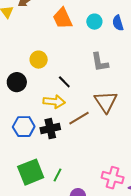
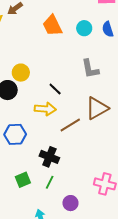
yellow circle: (39, 60) -> (21, 73), moved
brown triangle: (106, 102) -> (97, 108), turned 35
black cross: (50, 129) -> (49, 157), moved, turned 36
green square: (31, 172) -> (23, 180), size x0.6

